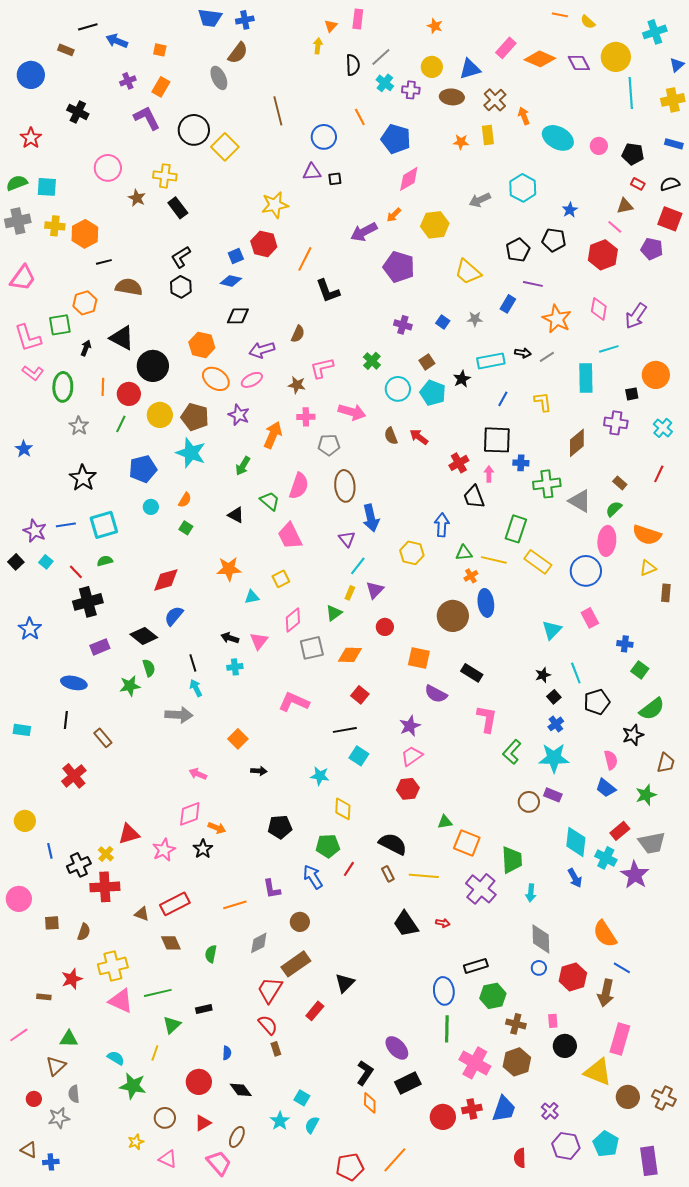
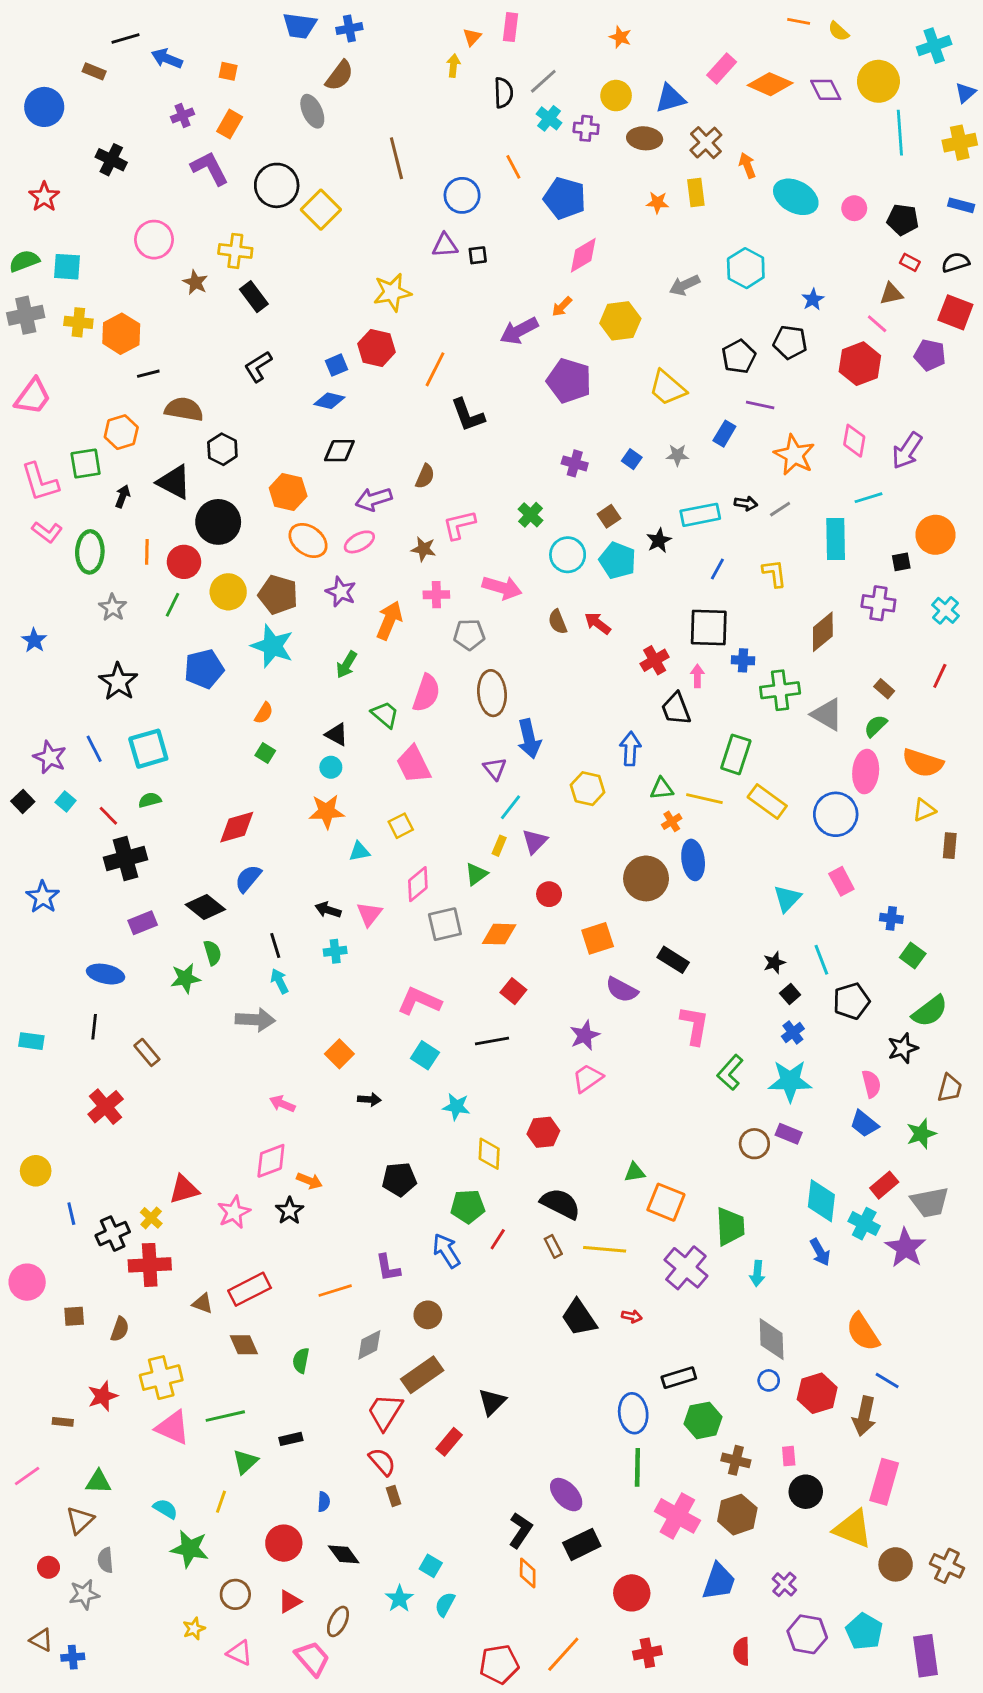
black hexagon: (181, 287) -> (222, 449), moved
cyan circle: (151, 507) -> (331, 767), moved
blue line: (66, 525) -> (94, 749), turned 72
orange square: (419, 658) -> (598, 938), turned -30
cyan square: (359, 756) -> (425, 1055), moved
red hexagon: (408, 789) -> (543, 1132), moved
red cross: (472, 1109) -> (647, 1653), moved

